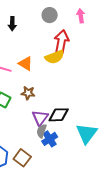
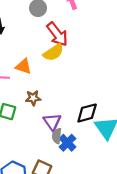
red arrow: (61, 42) -> (57, 34), turned 145
black diamond: (59, 115) -> (87, 113), moved

